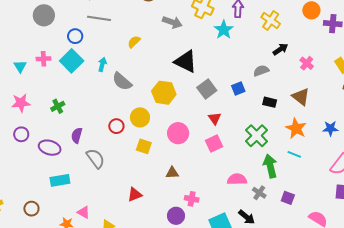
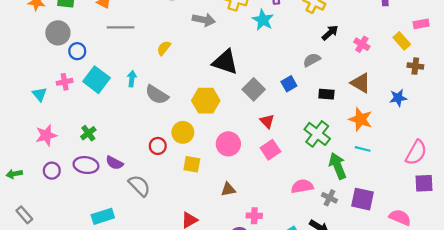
blue circle: (75, 36) -> (77, 51), moved
blue star: (330, 128) -> (398, 98), moved
purple semicircle: (77, 135) -> (114, 163), turned -70
purple ellipse: (50, 148) -> (86, 165), moved
purple square: (288, 198) -> (362, 199), size x1.5

